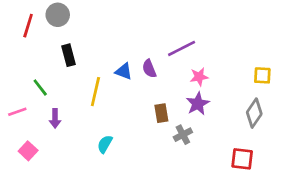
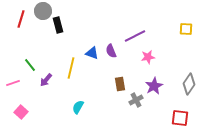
black rectangle: (68, 55) -> (58, 25), moved
yellow square: (262, 75) -> (186, 29), moved
purple star: (198, 104) -> (154, 86), moved
purple arrow: (55, 118) -> (46, 80), moved, turned 40

